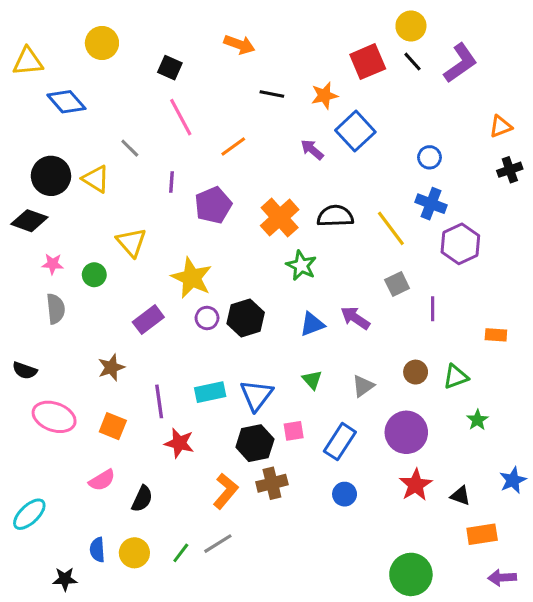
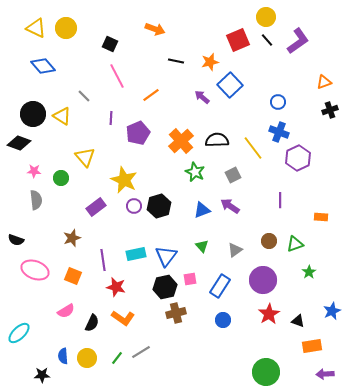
yellow triangle: (28, 62) -> (36, 28), moved, turned 30
gray square: (397, 284) -> (233, 175), moved
orange L-shape: (226, 491) -> (123, 318), moved, turned 85

